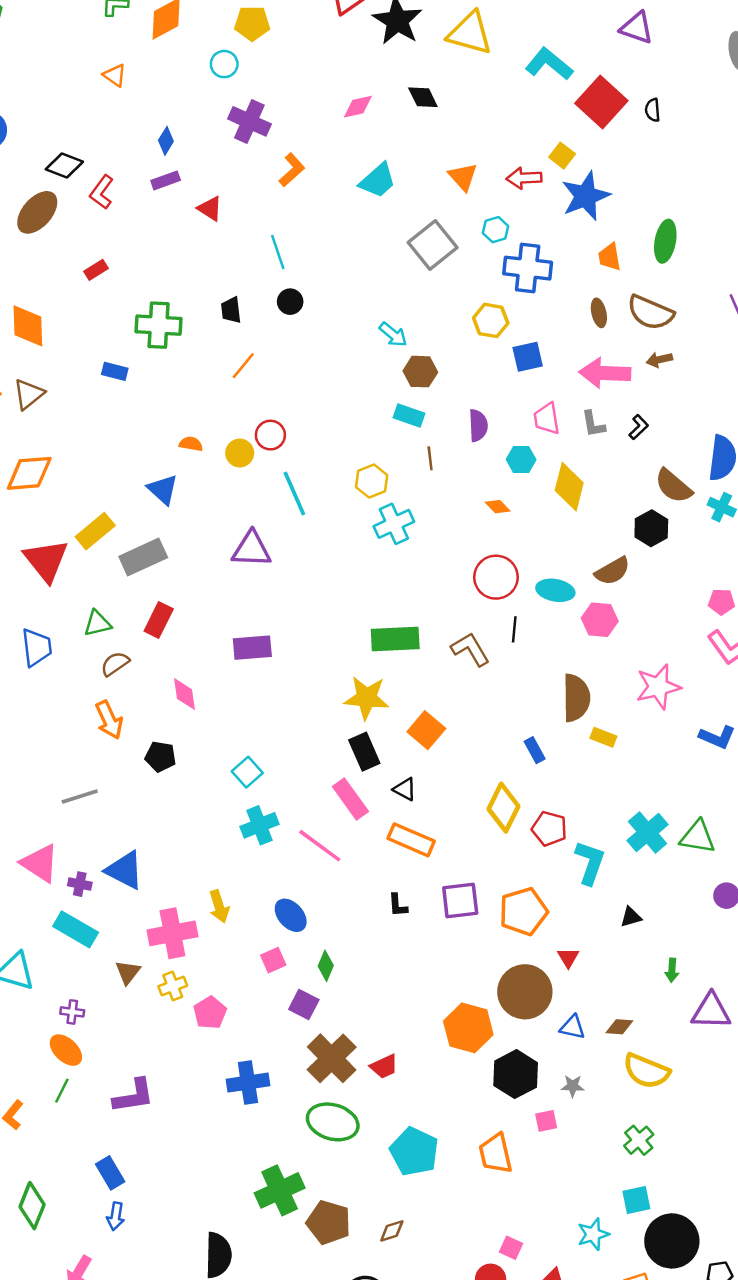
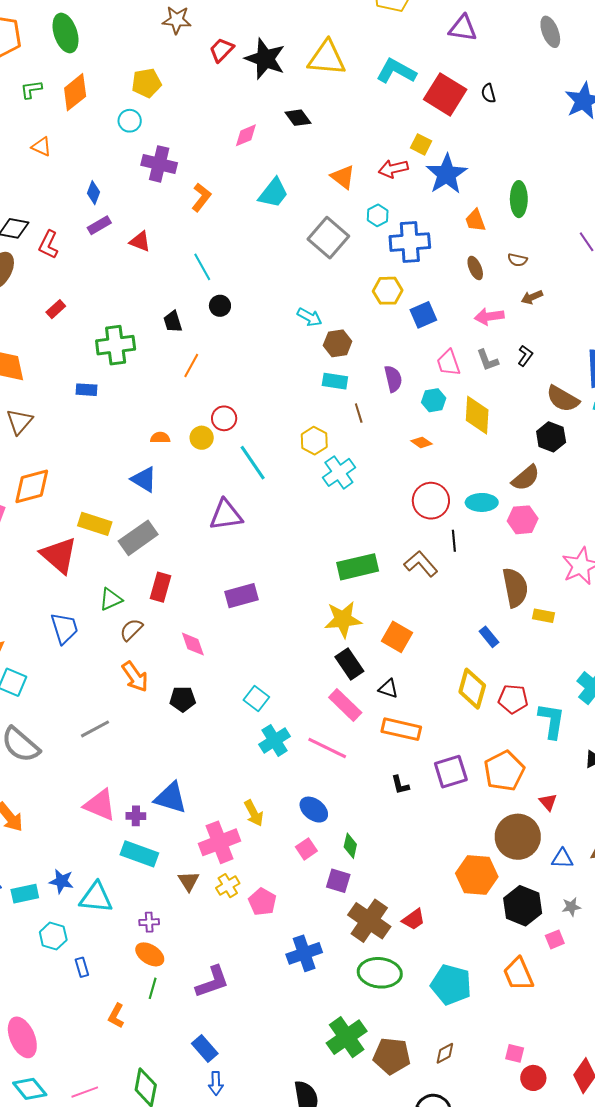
brown semicircle: (650, 313) -> (517, 260), size x0.5
pink arrow: (605, 373) -> (489, 316), size x0.7
yellow rectangle: (95, 531) -> (95, 524), turned 68
gray line: (80, 797) -> (95, 729), moved
pink square: (511, 1248) -> (515, 1053), moved

